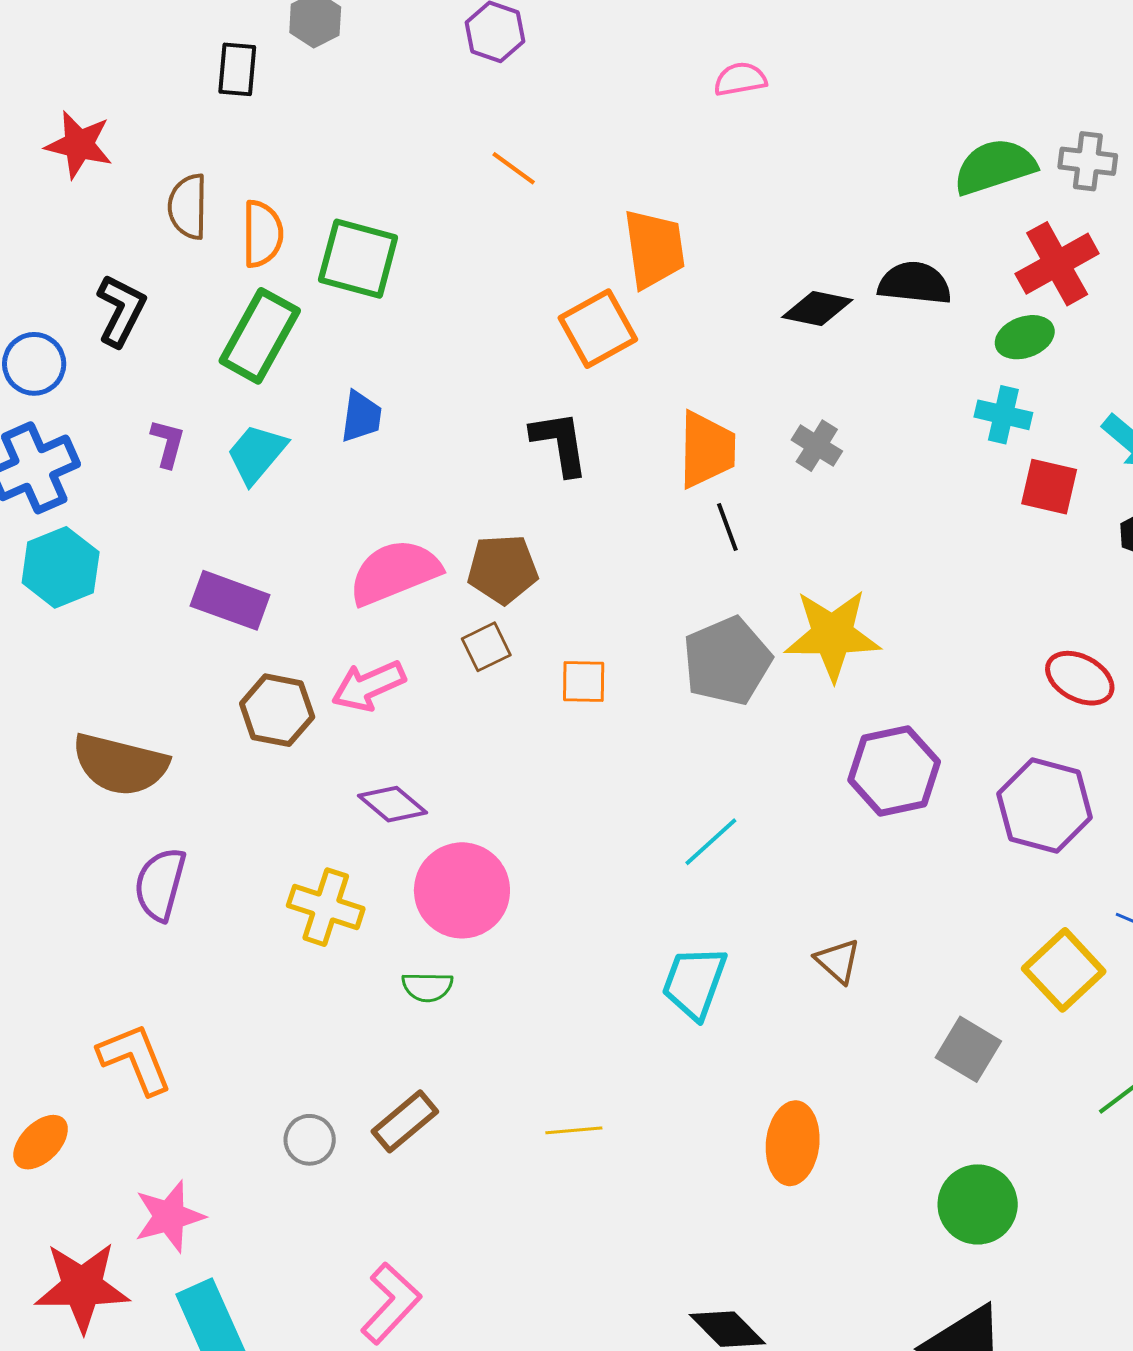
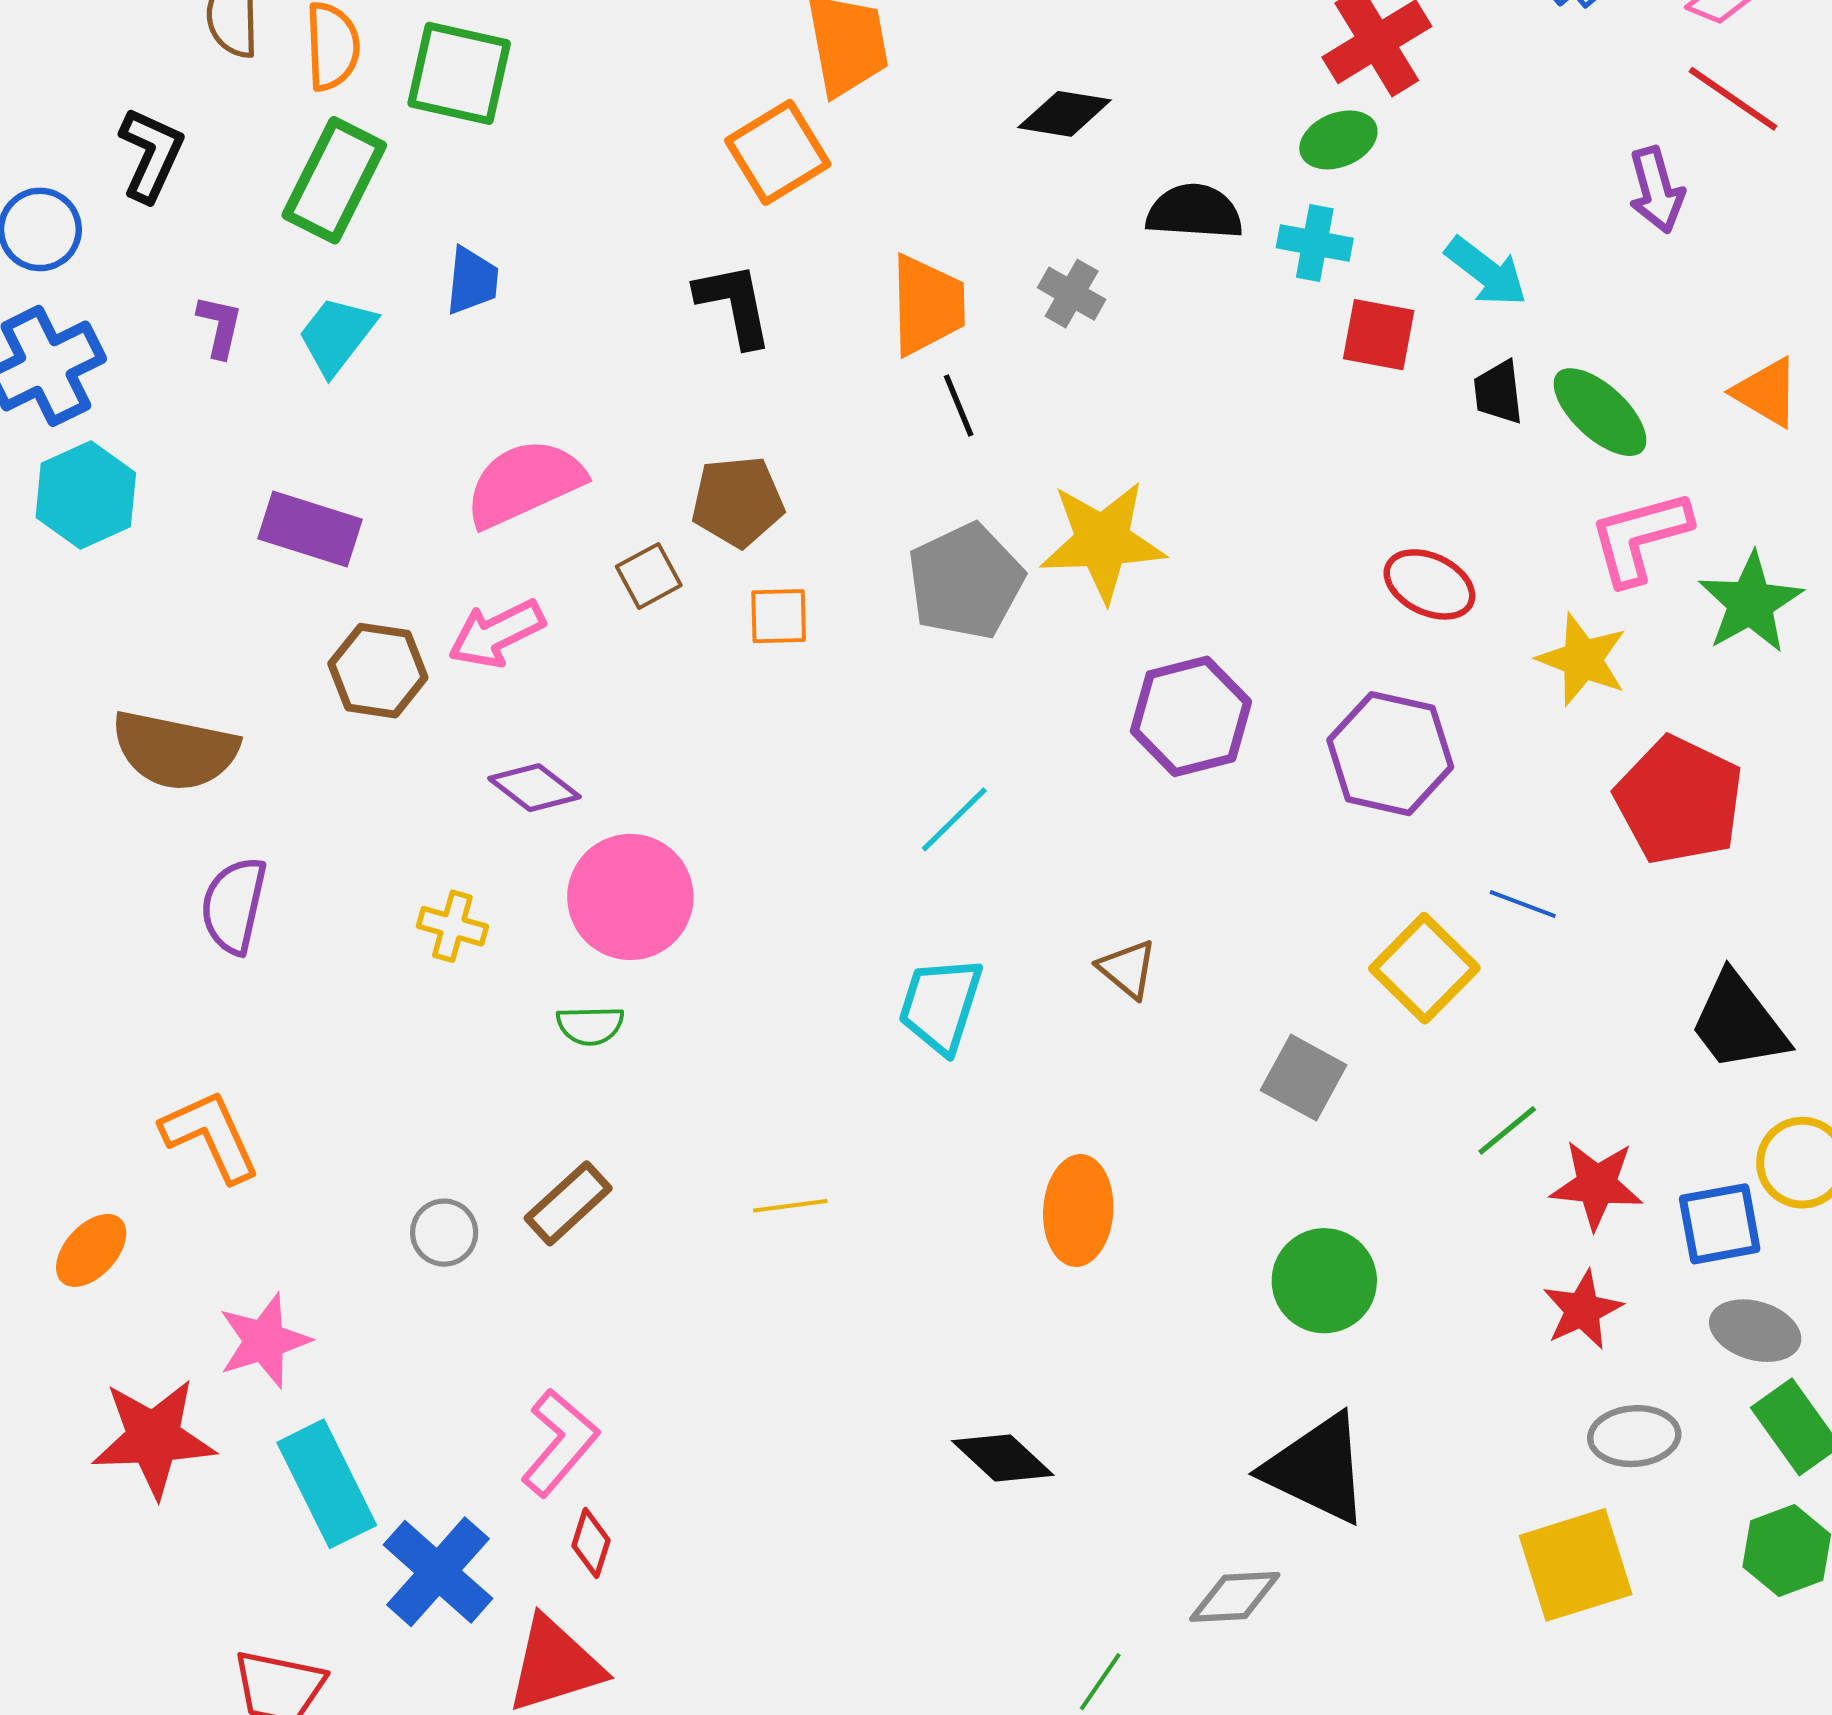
black semicircle: (915, 283) -> (1194, 212), moved
brown pentagon: (503, 569) -> (738, 501), moved
yellow cross: (326, 907) -> (452, 926), size x0.7

